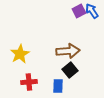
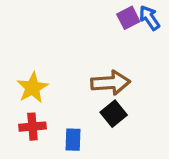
red cross: (29, 82) -> (32, 127), moved
blue rectangle: (58, 86) -> (73, 140), moved

